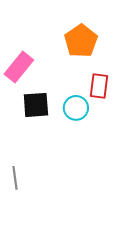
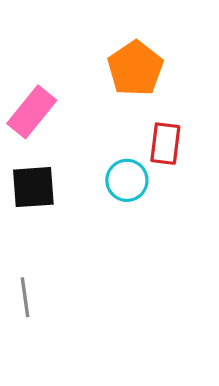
black square: (36, 105) -> (33, 187), moved

